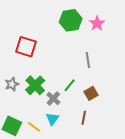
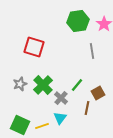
gray line: (88, 60) -> (92, 51), moved
brown line: (84, 118) -> (87, 108), moved
yellow line: (34, 127) -> (42, 126), turned -56

